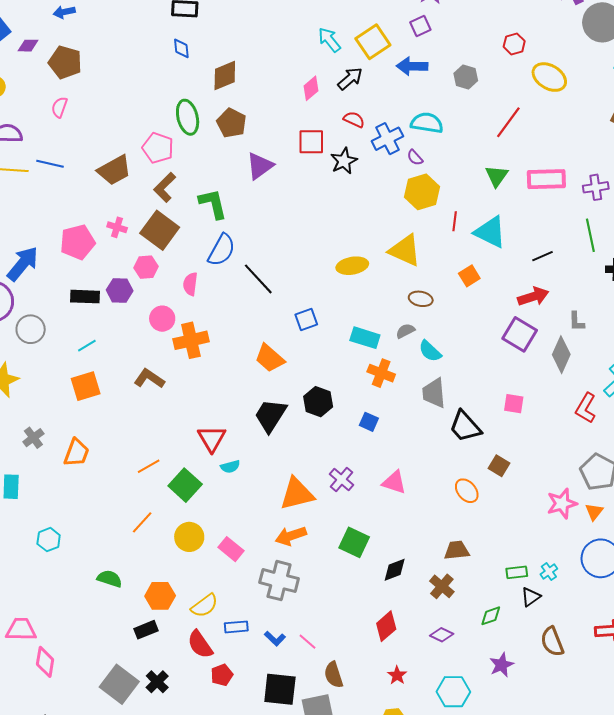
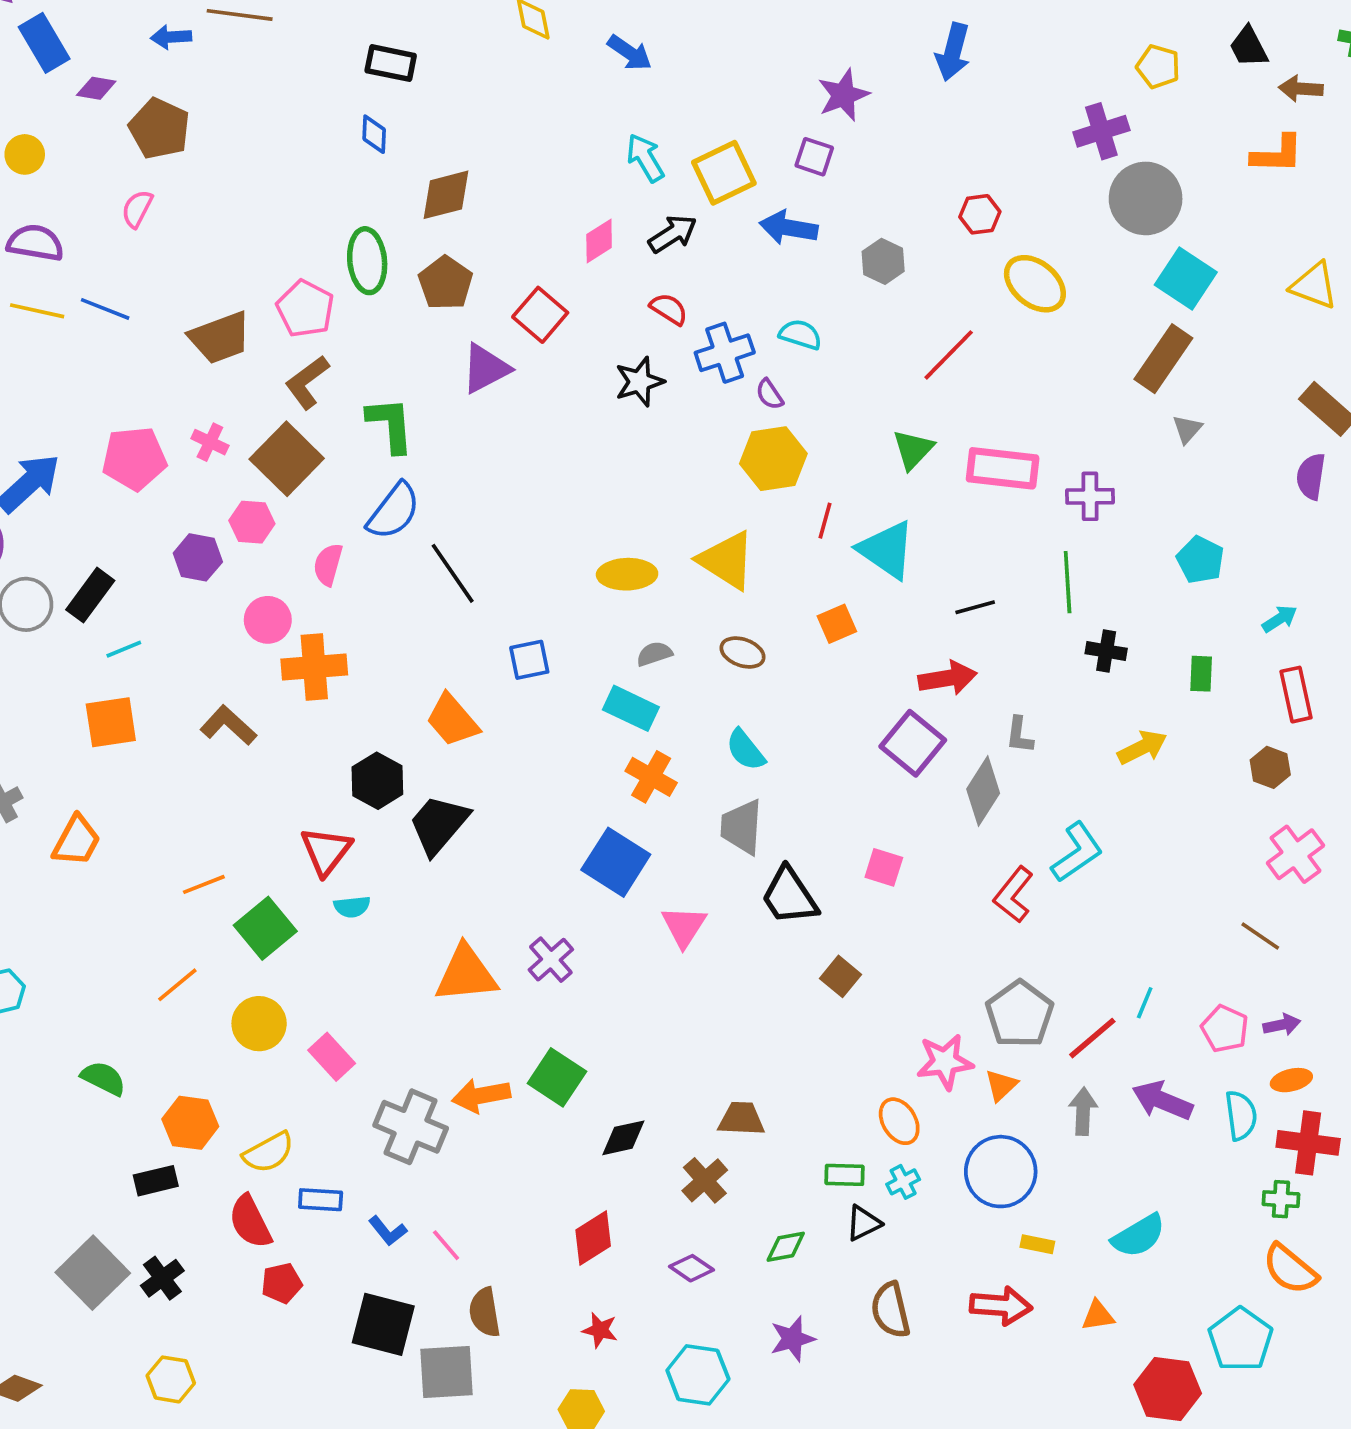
purple square: (420, 26) -> (814, 157), turned 35
cyan semicircle: (427, 123) -> (800, 334), size x0.7
red square: (311, 142) -> (540, 315), moved, turned 32
black rectangle: (85, 297) -> (90, 595), moved, turned -64
gray semicircle: (405, 331) -> (654, 654), moved
black hexagon: (318, 402) -> (377, 781), moved
blue square: (369, 422) -> (616, 862), size x1.8
pink triangle: (394, 482) -> (684, 926), moved, turned 36
orange ellipse: (467, 491) -> (899, 1121), moved
orange arrow: (291, 536) -> (481, 1096), moved
red star: (397, 675) -> (600, 1330), turned -30

